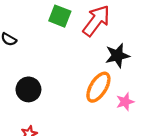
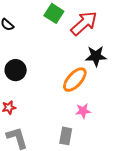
pink star: (125, 102) -> (83, 111), moved

